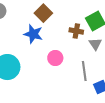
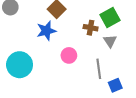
blue star: (33, 34) -> (46, 31), turned -30

